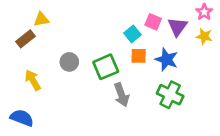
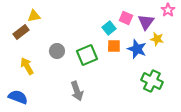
yellow star: (204, 36) -> (157, 39), moved
gray arrow: (122, 95) -> (77, 91), moved
green cross: (170, 95) -> (152, 81), moved

